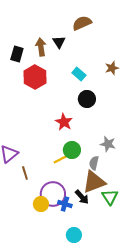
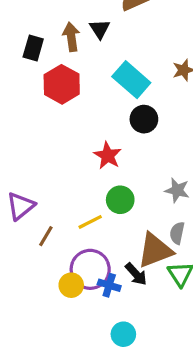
cyan rectangle: (79, 74) -> (131, 80), size x1.6
yellow line: (61, 159) -> (90, 222), moved
gray semicircle: (94, 163) -> (177, 233), moved
brown line: (25, 173) -> (46, 236), turned 48

